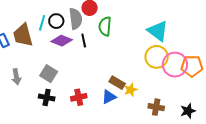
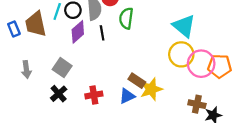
purple diamond: (62, 41) -> (78, 32), turned -65
yellow star: (131, 90) -> (151, 89), size x1.5
black cross: (47, 97) -> (59, 94), turned 35
brown cross: (156, 107) -> (197, 104), moved

